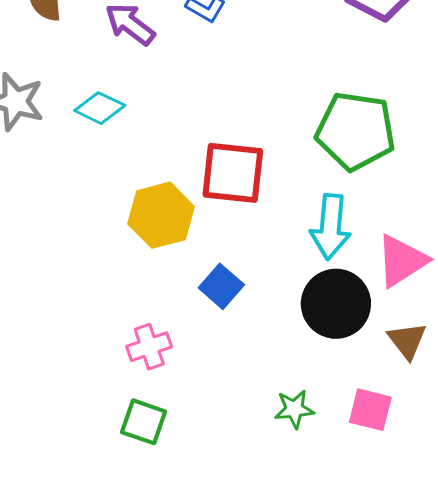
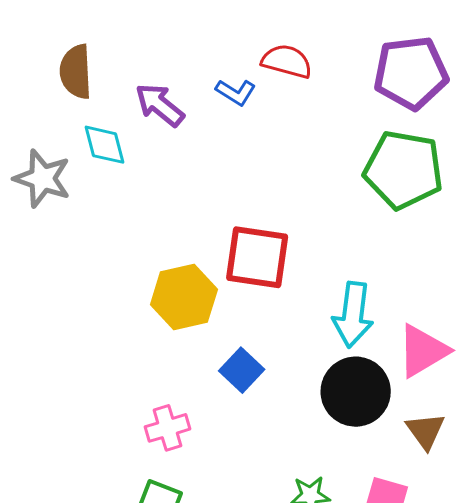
cyan diamond: (100, 108) -> (104, 145), moved, turned 48
green pentagon: (356, 131) -> (403, 170), moved

